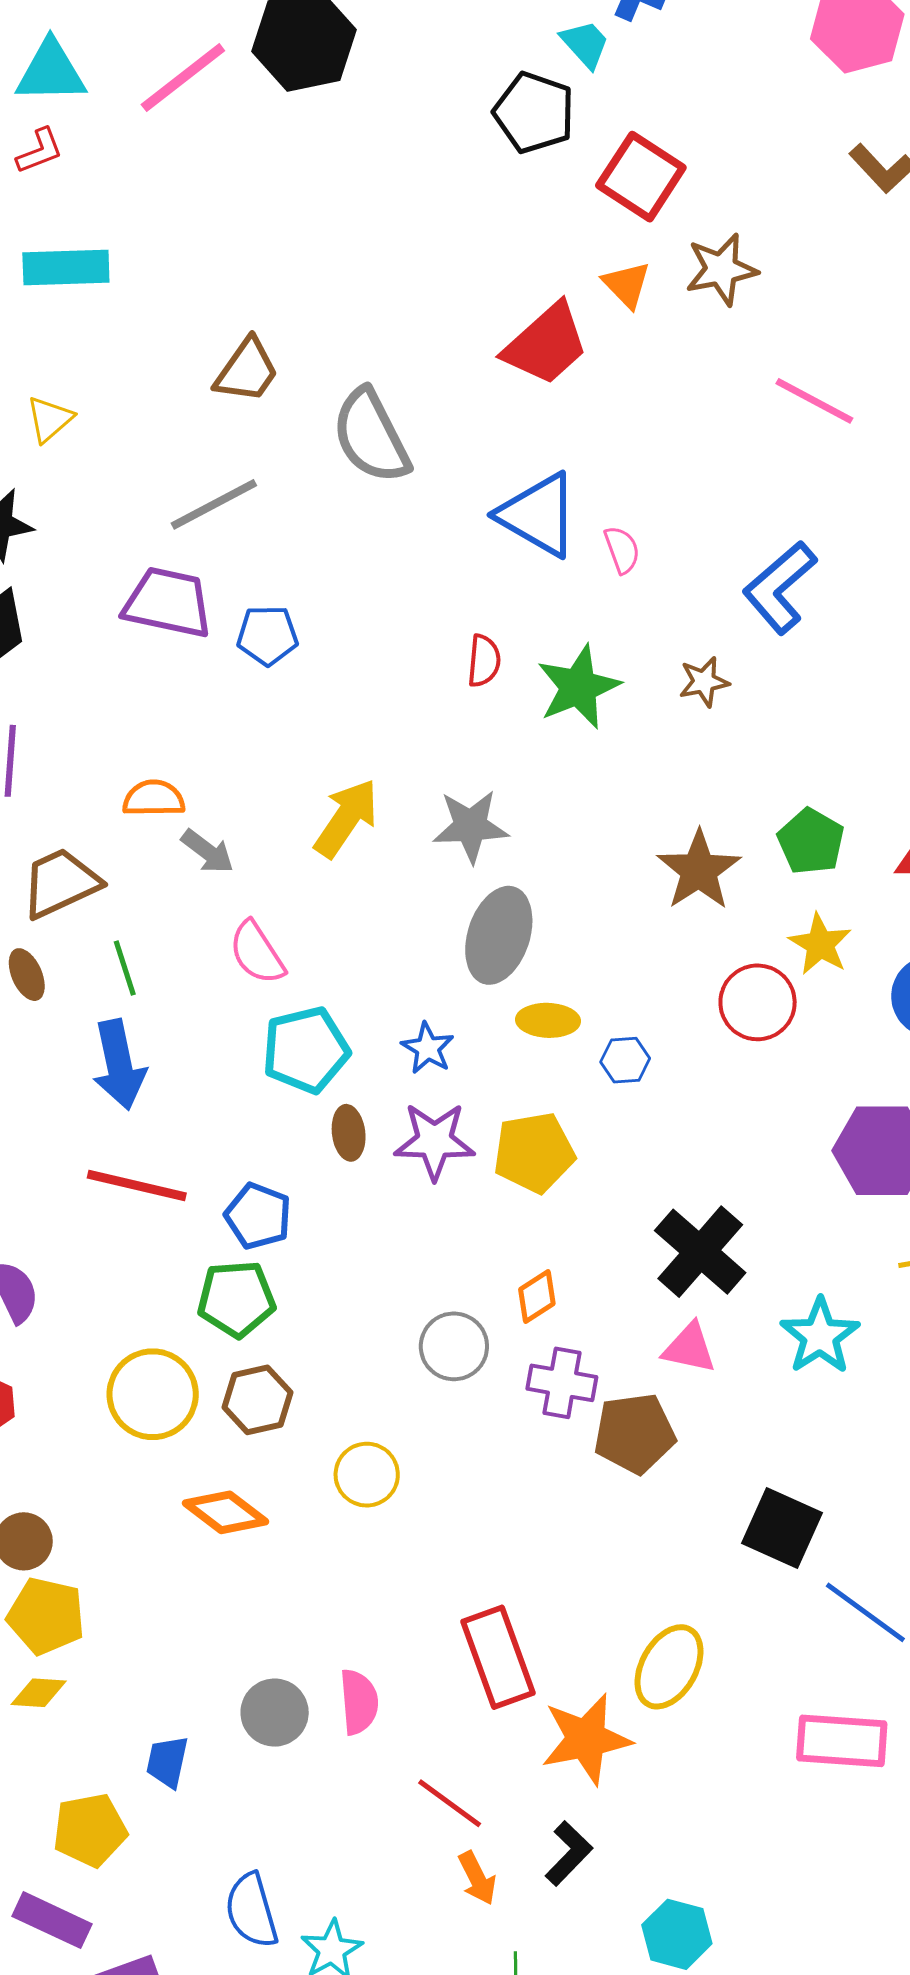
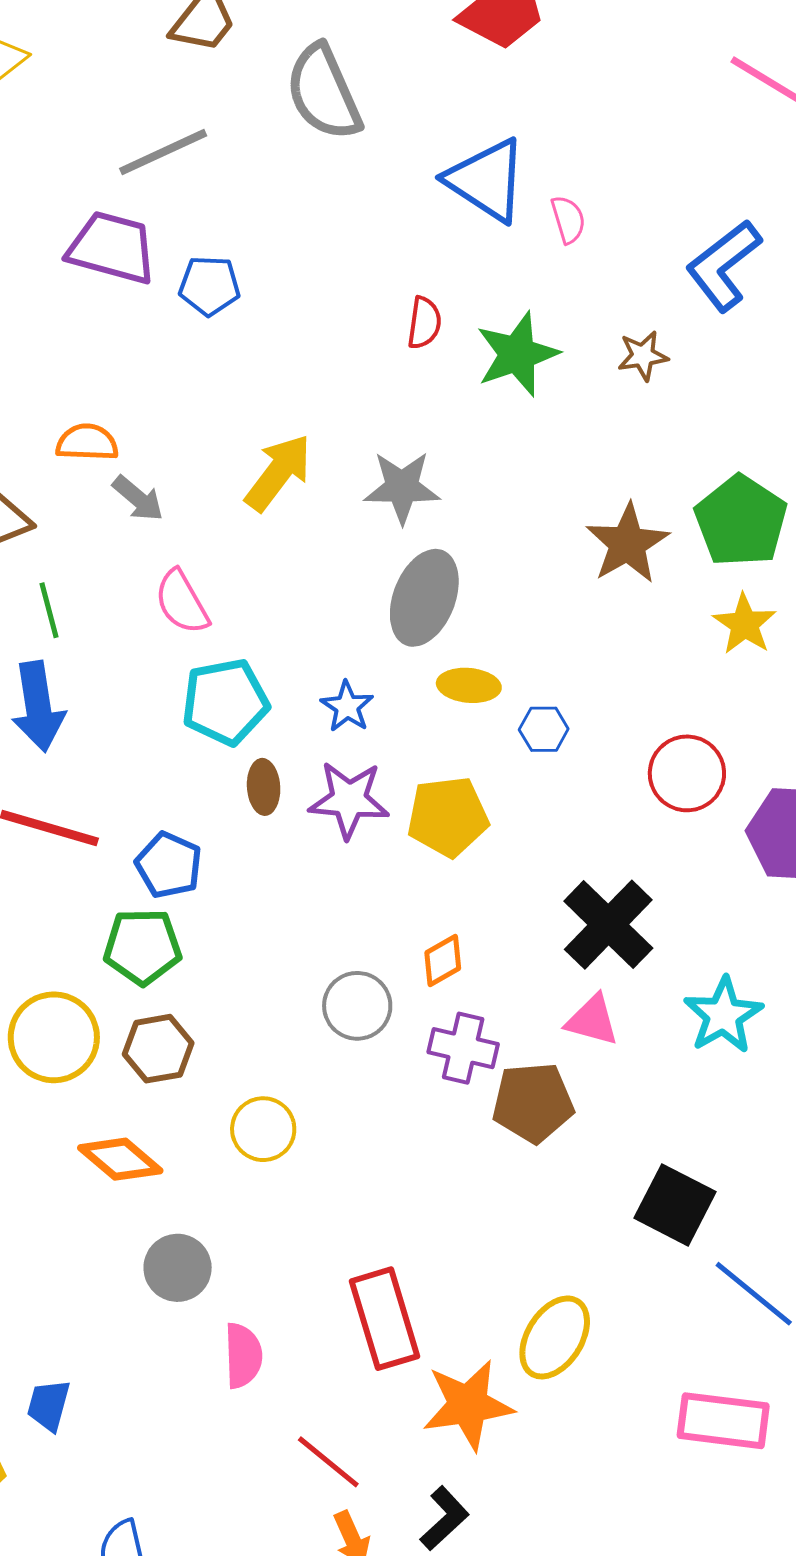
green pentagon: (811, 842) -> (741, 521), size x1.4
red circle: (758, 1002) -> (687, 773), moved
gray circle: (275, 1713) -> (178, 1268), moved

